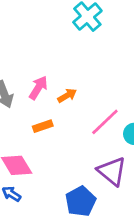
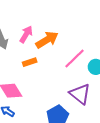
orange arrow: (67, 96) -> (47, 40), size x1.6

